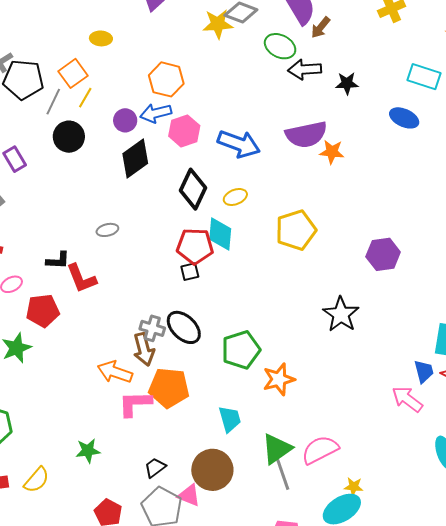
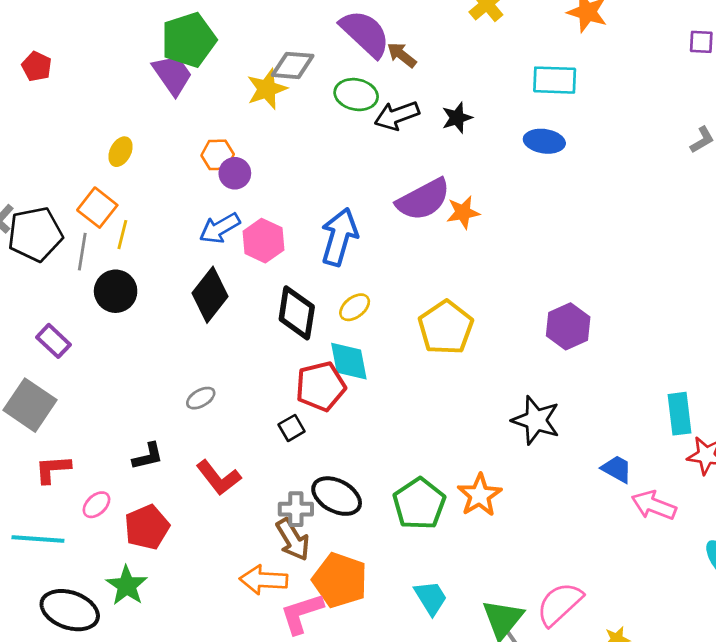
brown arrow: (321, 27) -> (402, 55), turned 105
yellow ellipse: (101, 38) -> (121, 152), turned -50
orange hexagon: (166, 79) -> (218, 155), moved, size x0.7
purple circle: (125, 120) -> (235, 173), moved
blue arrow: (239, 144) -> (339, 237), turned -78
black square: (190, 272) -> (292, 428), moved
red L-shape: (81, 278) -> (219, 478), moved
blue trapezoid: (424, 371) -> (617, 469), moved, turned -30
orange star: (279, 379) -> (480, 495), moved
orange pentagon: (169, 388) -> (340, 580), turned 30

